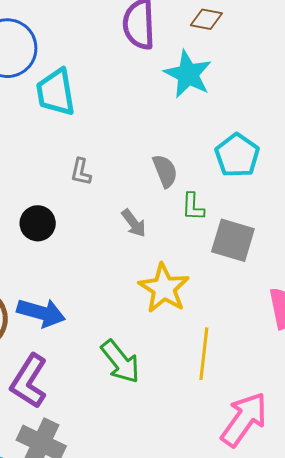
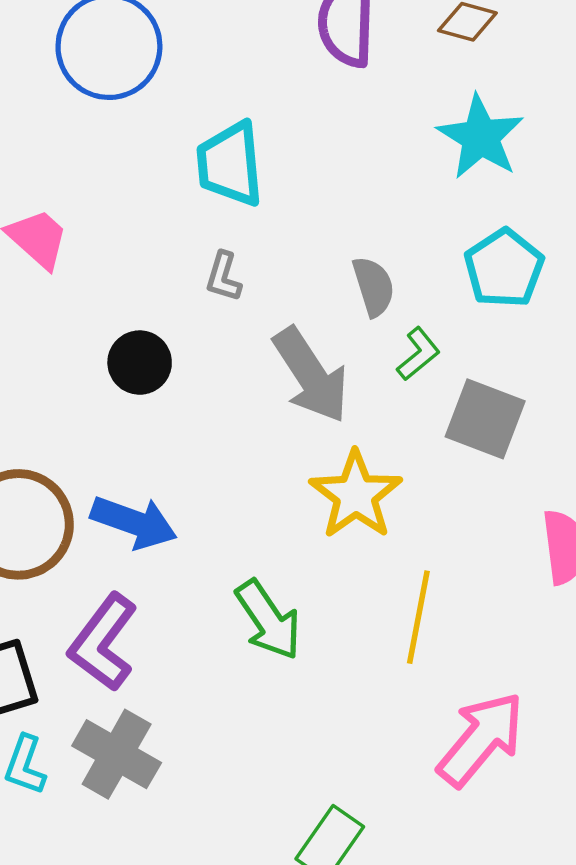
cyan star: (188, 74) -> (481, 137), moved
cyan trapezoid: (56, 92) -> (230, 164), moved
green L-shape: (193, 207) -> (418, 354), turned -136
gray arrow: (134, 223) -> (311, 375), size x1.8

